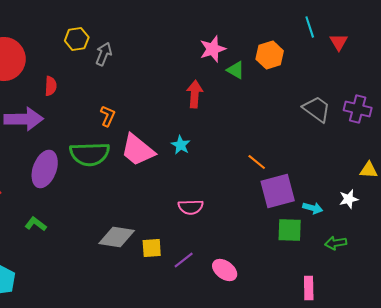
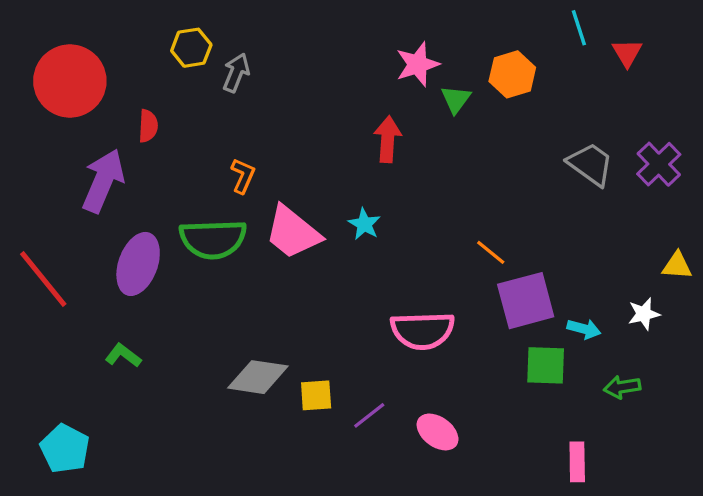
green triangle: (236, 70) -> (456, 99), turned 36
purple cross: (358, 109) -> (659, 164), turned 32
purple arrow: (24, 119) -> (103, 181), turned -66
pink semicircle: (191, 207) -> (423, 331), moved, size x1.5

